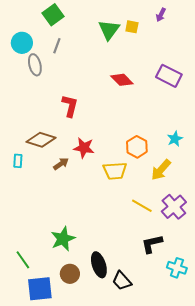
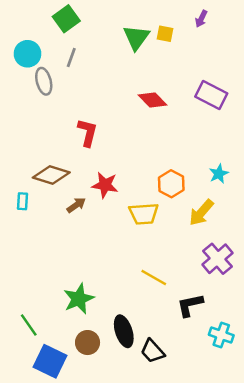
yellow line: (142, 206) -> (154, 278), moved
blue square: (40, 289) -> (50, 361), turned 32

